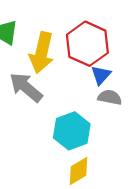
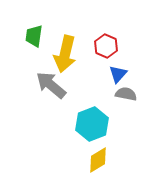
red hexagon: (87, 44) -> (106, 46), size x0.6

